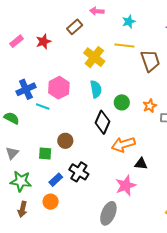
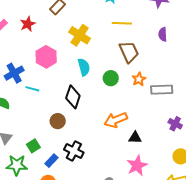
yellow line: (124, 45) -> (122, 23), moved
brown trapezoid: (150, 61) -> (129, 52), moved
pink hexagon: (59, 88) -> (46, 57), moved
black diamond: (103, 122) -> (73, 97), moved
green square: (45, 154) -> (33, 146), moved, turned -32
pink star: (126, 186) -> (137, 166), moved

